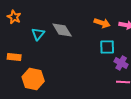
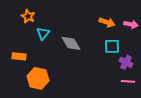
orange star: (14, 17) -> (28, 16), moved
gray diamond: (62, 30) -> (71, 43), moved

